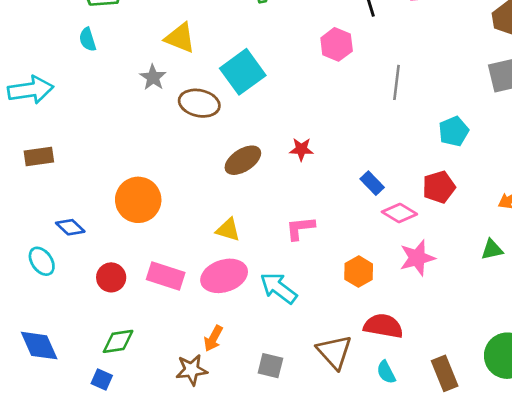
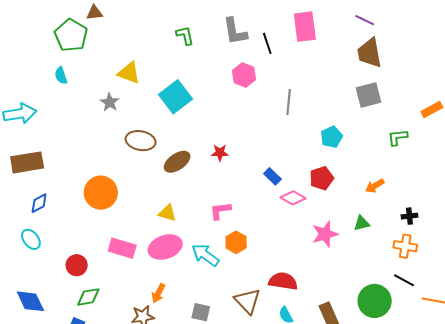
brown ellipse: (199, 103) -> (141, 141), moved
brown rectangle: (39, 156) -> (27, 162), size x1.5
blue diamond: (70, 227) -> (39, 203), moved, turned -70
pink star: (417, 258) -> (325, 234), moved
orange hexagon: (359, 272) -> (236, 242), moved
red circle: (111, 277) -> (77, 265), moved

